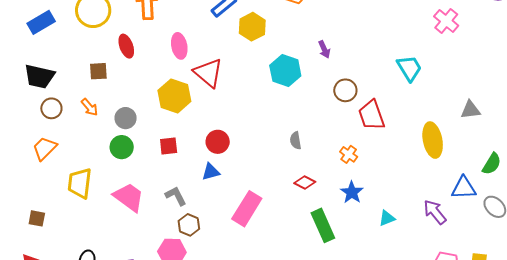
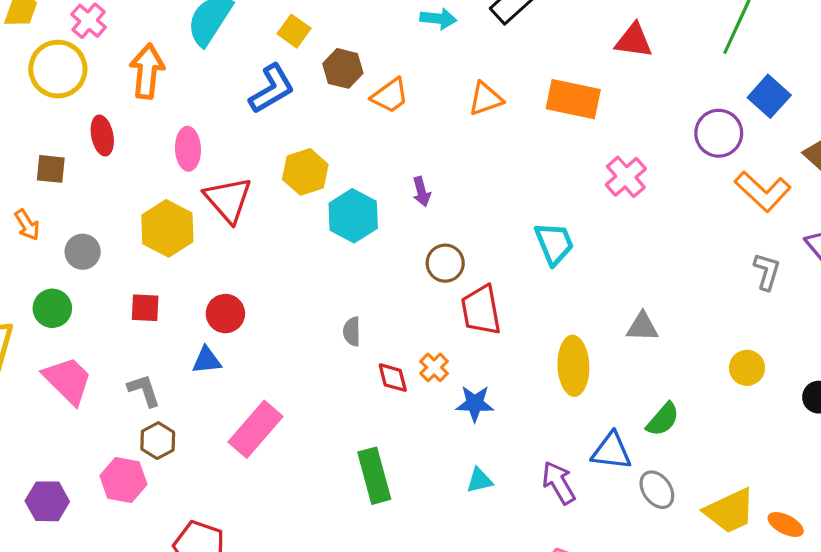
yellow hexagon: (252, 27) -> (305, 172), moved
green circle: (122, 147) -> (52, 308), moved
red diamond: (305, 182) -> (393, 378), moved, turned 40
blue star: (352, 192) -> (475, 404), moved, turned 30

